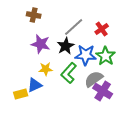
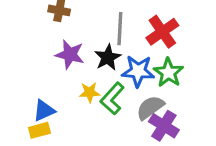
gray line: (74, 27) -> (120, 29), turned -45
red cross: (102, 29) -> (162, 32), size x1.5
yellow star: (46, 69) -> (90, 92), moved
blue triangle: (35, 85) -> (44, 111), moved

